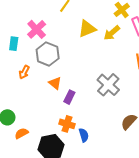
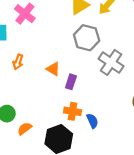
gray hexagon: (48, 54) -> (87, 38), moved

